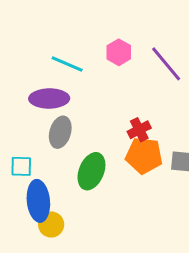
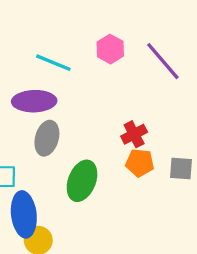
orange pentagon: (144, 156) -> (140, 163), size x0.7

